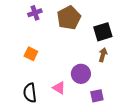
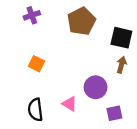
purple cross: (35, 13) -> (32, 15), moved
black square: (103, 32) -> (121, 38), turned 30

